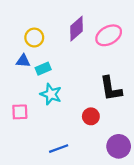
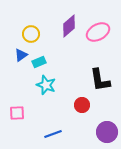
blue triangle: (23, 61) -> (21, 55), turned -40
pink square: (20, 112) -> (17, 113), moved

